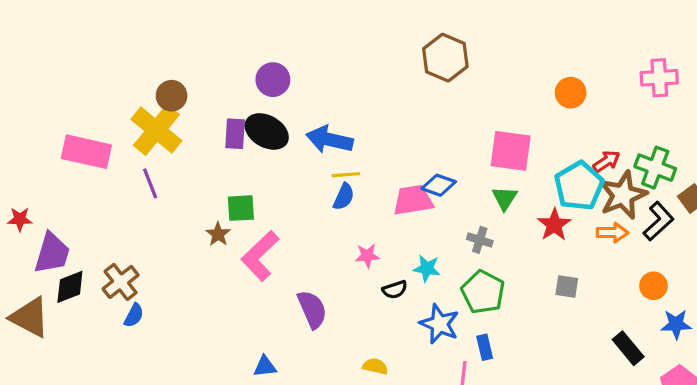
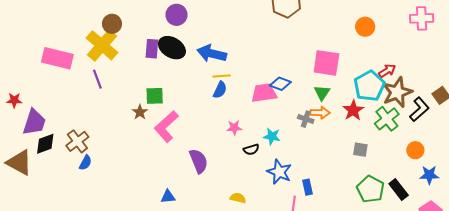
green cross: (655, 168) -> (387, 119), moved, turned 30
orange arrow: (612, 233) -> (320, 113), moved
green pentagon: (483, 292) -> (371, 189), moved

